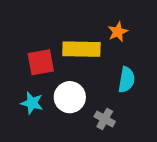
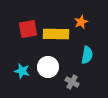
red square: (41, 62) -> (28, 29), moved

